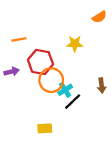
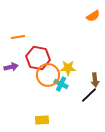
yellow star: (75, 44) -> (68, 68), moved
cyan cross: (65, 90) -> (61, 84), turned -32
black line: (73, 102) -> (89, 95), moved

